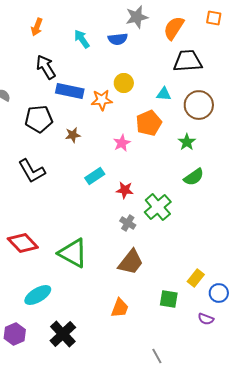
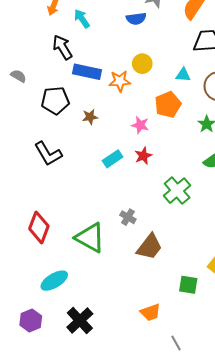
cyan arrow: (82, 39) -> (82, 19), moved
pink star: (122, 143) -> (140, 125), turned -30
red star: (125, 190) -> (143, 156), moved, turned -30
gray cross: (128, 223) -> (128, 217), moved
red diamond: (23, 243) -> (39, 227), turned 64
orange trapezoid: (120, 308) -> (150, 312), moved, turned 50

